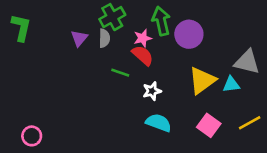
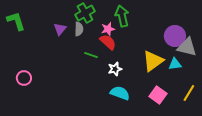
green L-shape: (21, 28) -> (16, 21), turned -30
purple circle: (189, 34) -> (175, 36), moved
yellow line: (250, 123) -> (189, 93), turned -30
pink circle: (32, 136) -> (24, 78), moved

